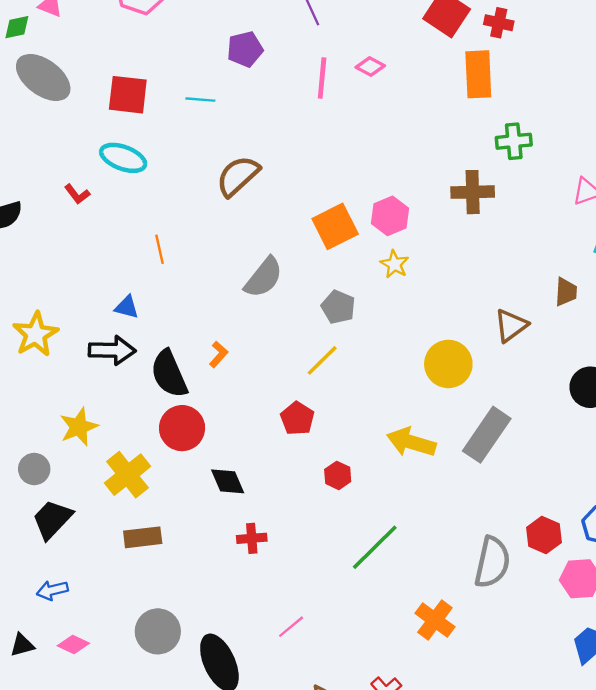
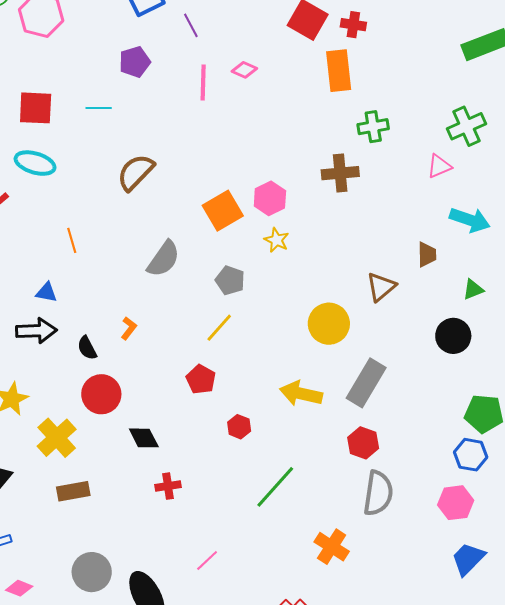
black semicircle: (169, 374) -> (87, 348), size x0.6
red hexagon: (544, 535) -> (363, 443), moved

